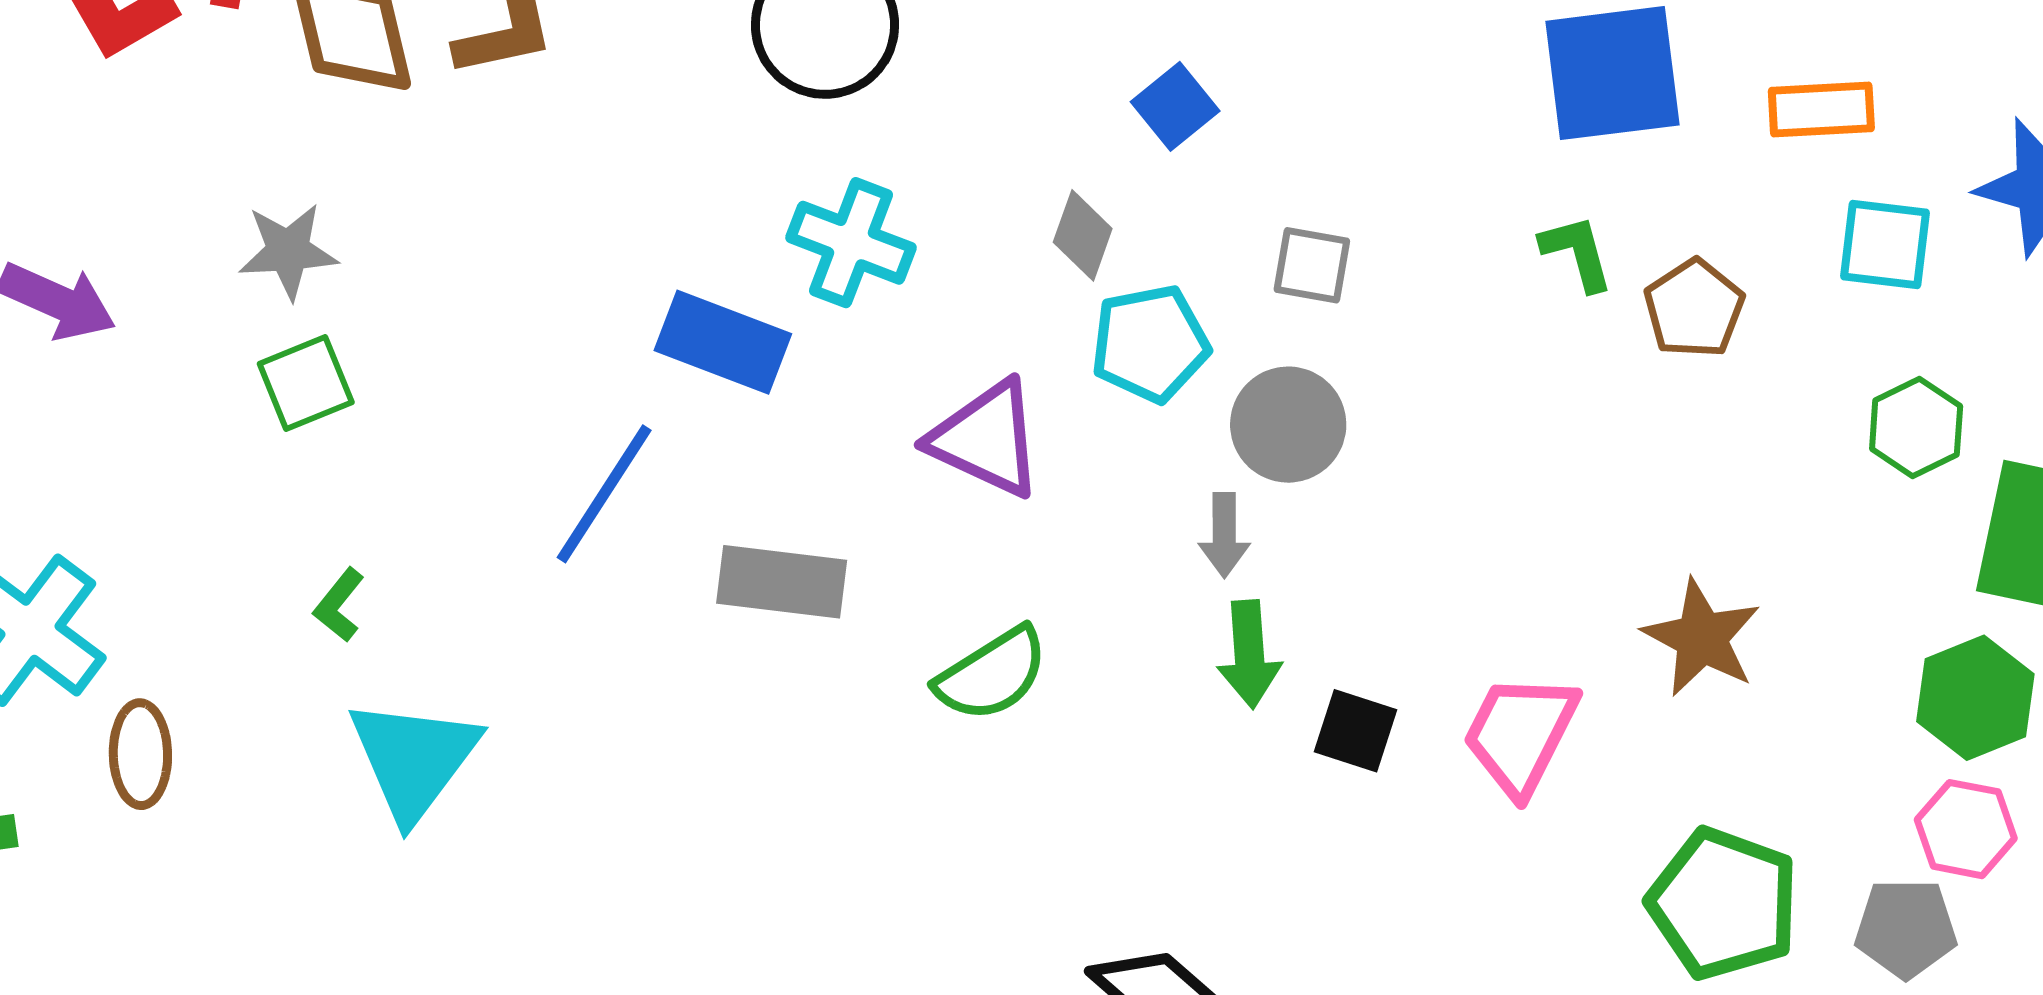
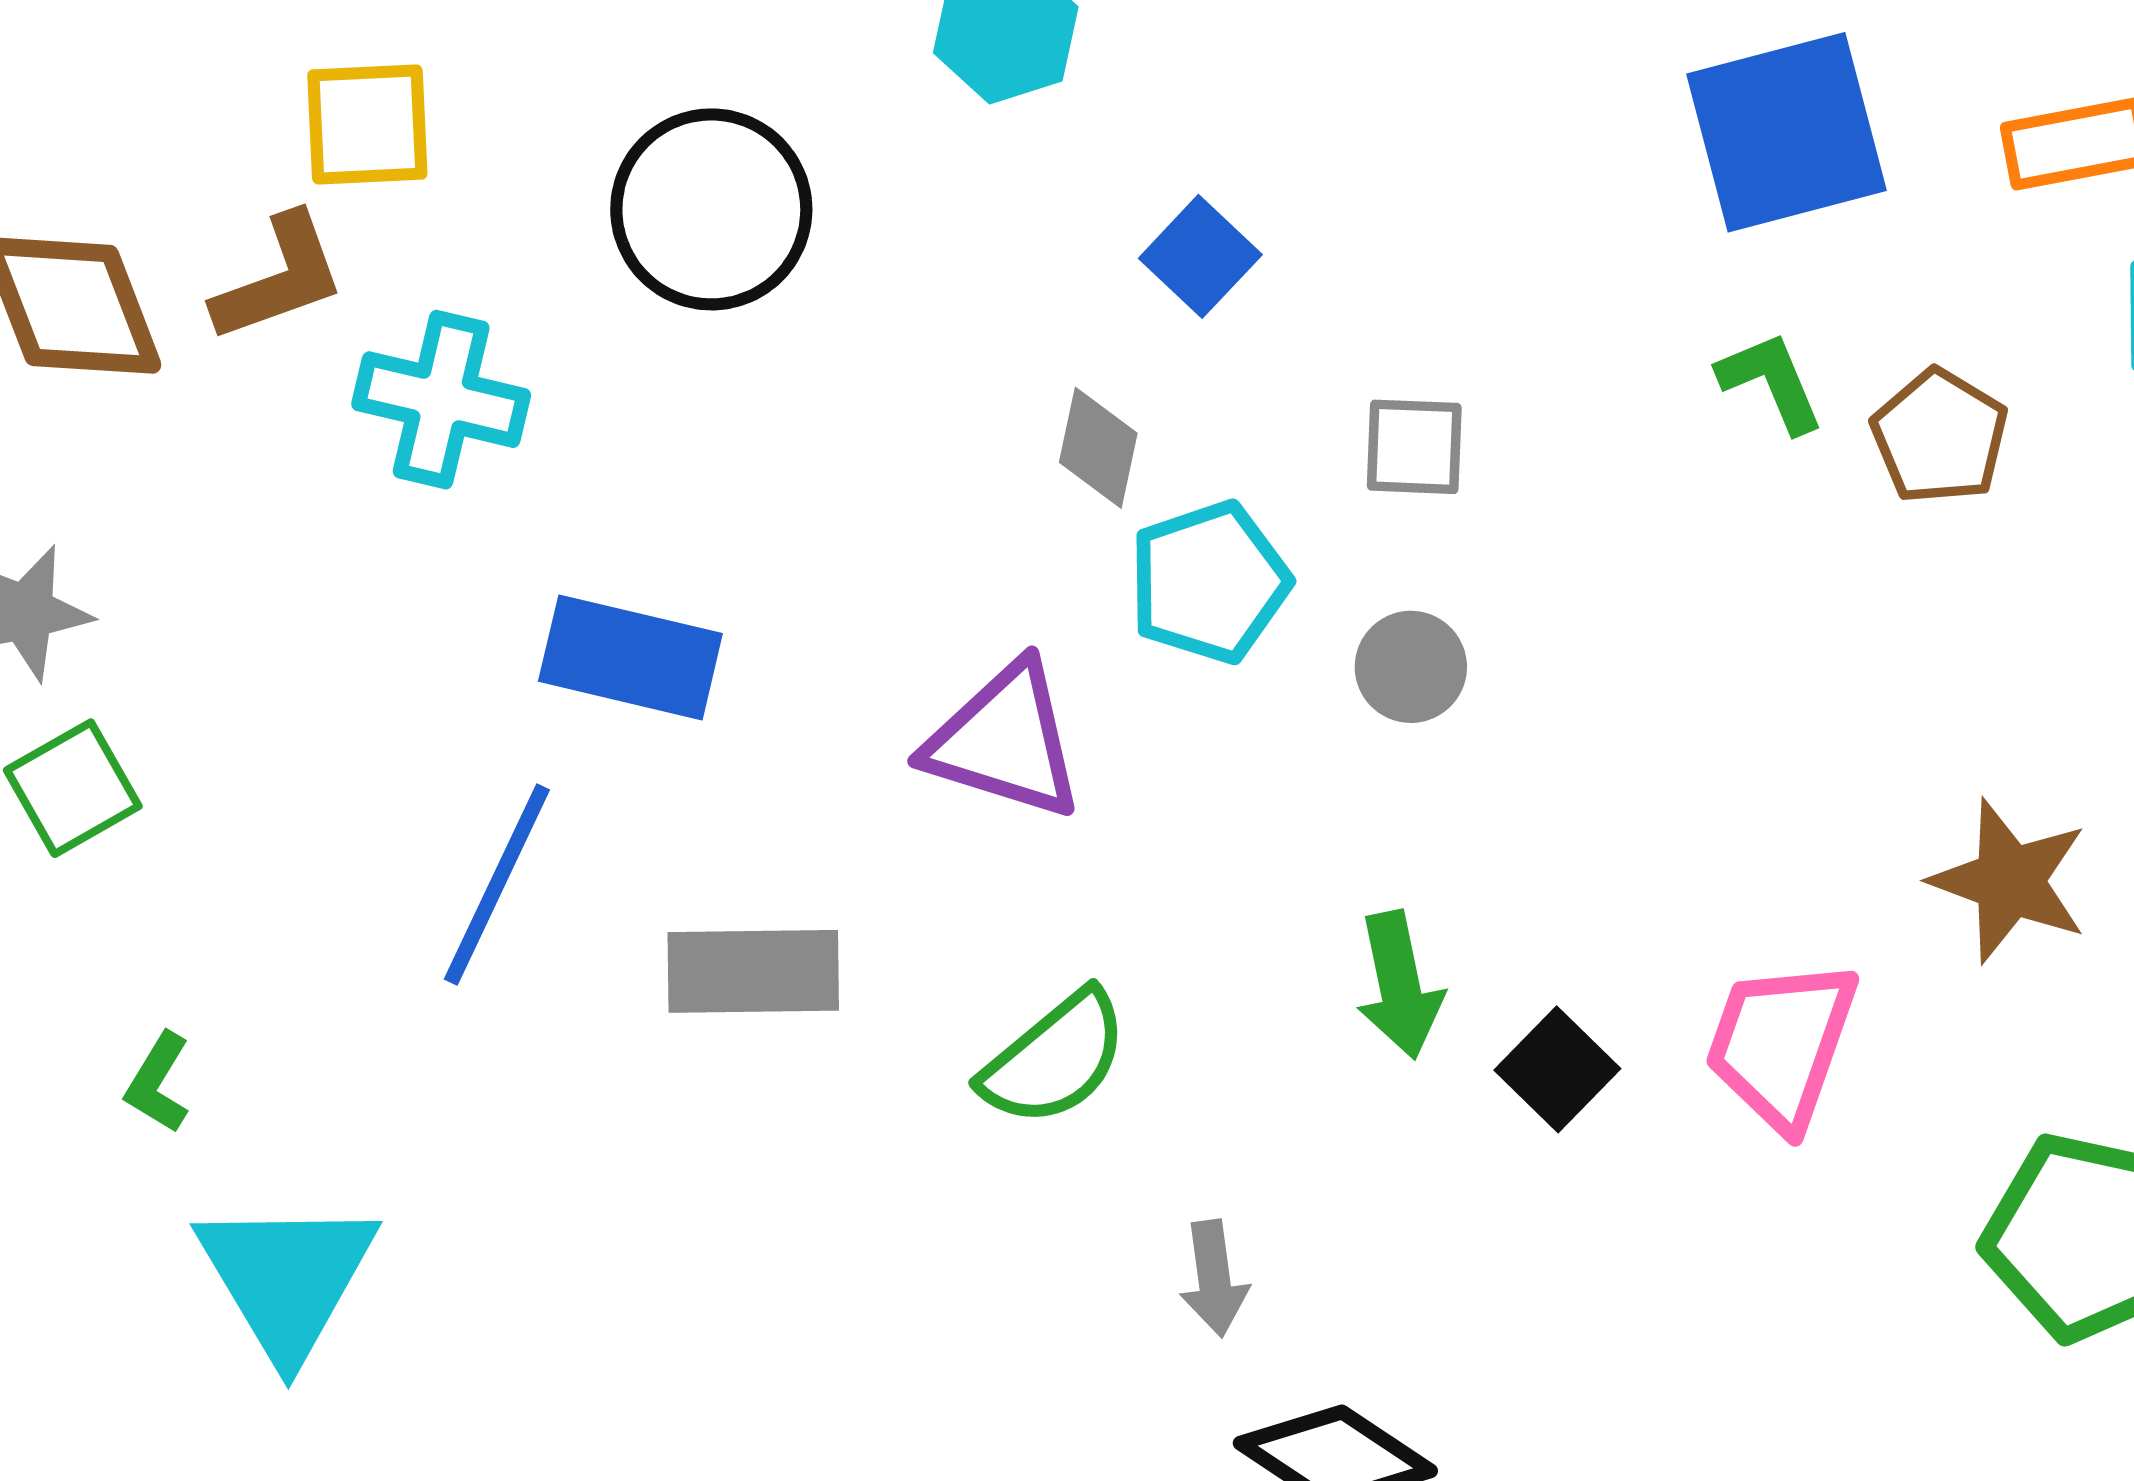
cyan cross: (851, 243) -> (441, 400), moved
gray circle: (1288, 425) -> (1411, 667), size x0.7
gray arrow: (1224, 535) -> (1214, 1278), moved
black square: (1356, 731) -> (1557, 1069), turned 34

